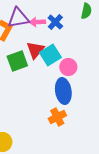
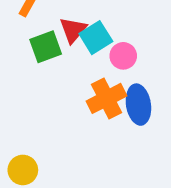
blue ellipse: (63, 91) -> (138, 105), moved
orange cross: (57, 117) -> (106, 98), moved, size x1.4

